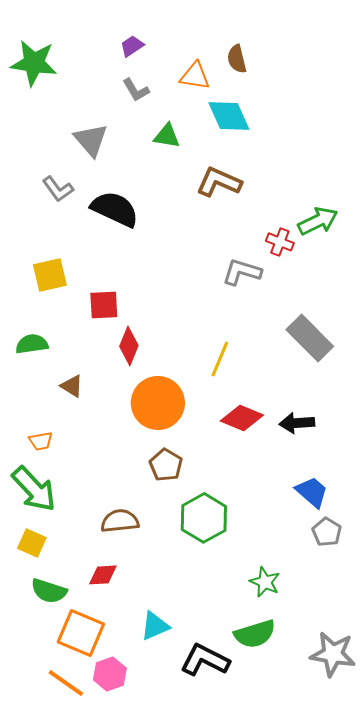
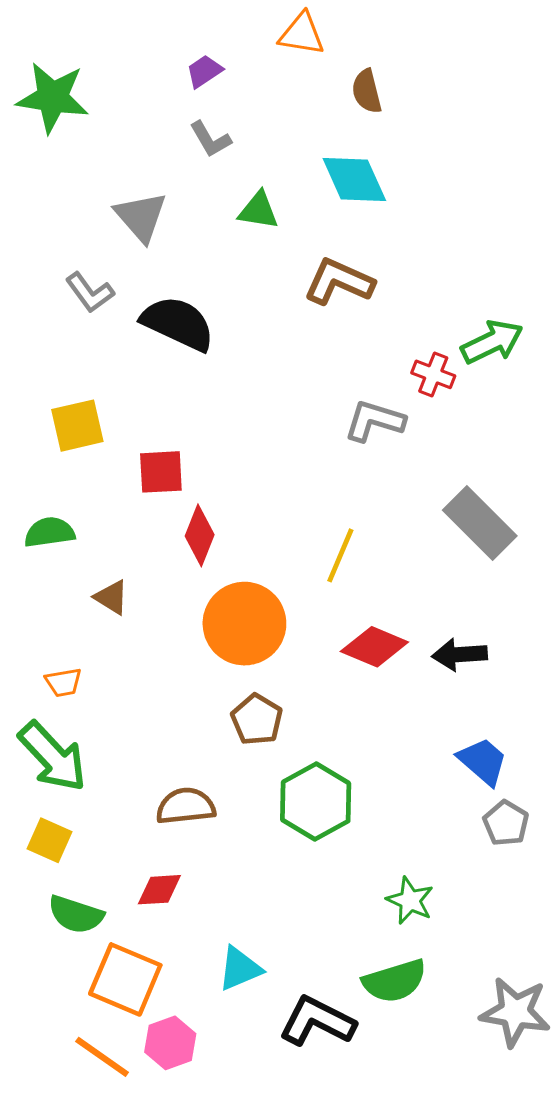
orange triangle: (195, 76) -> (302, 34), moved

